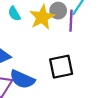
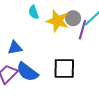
yellow star: (42, 17) -> (57, 21), turned 30

